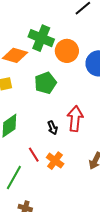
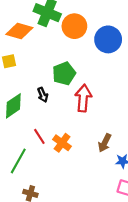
green pentagon: (45, 83) -> (64, 74), moved
black arrow: (52, 128) -> (43, 95), moved

